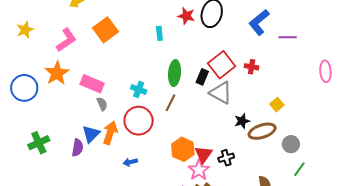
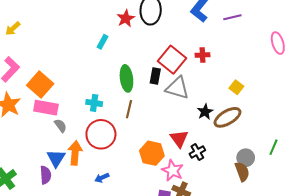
red star: (186, 16) -> (126, 18), turned -30
orange square: (106, 30) -> (40, 84), moved
cyan rectangle: (159, 33) -> (102, 42), turned 48
gray circle: (291, 144) -> (246, 158), moved
red triangle: (203, 154) -> (179, 139), moved

